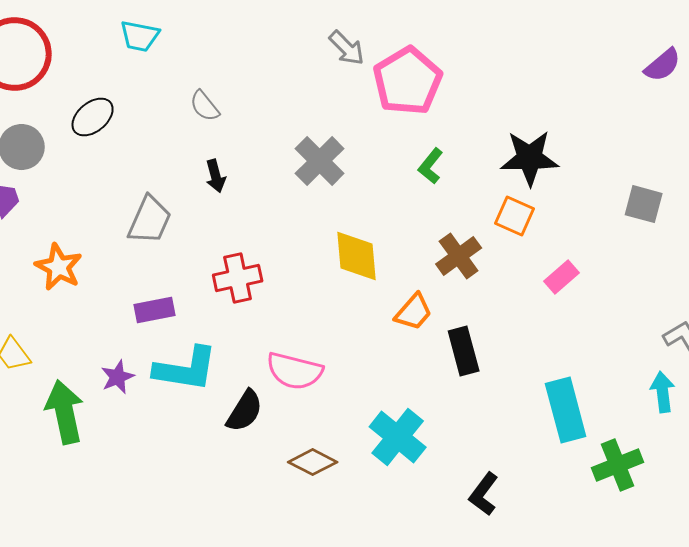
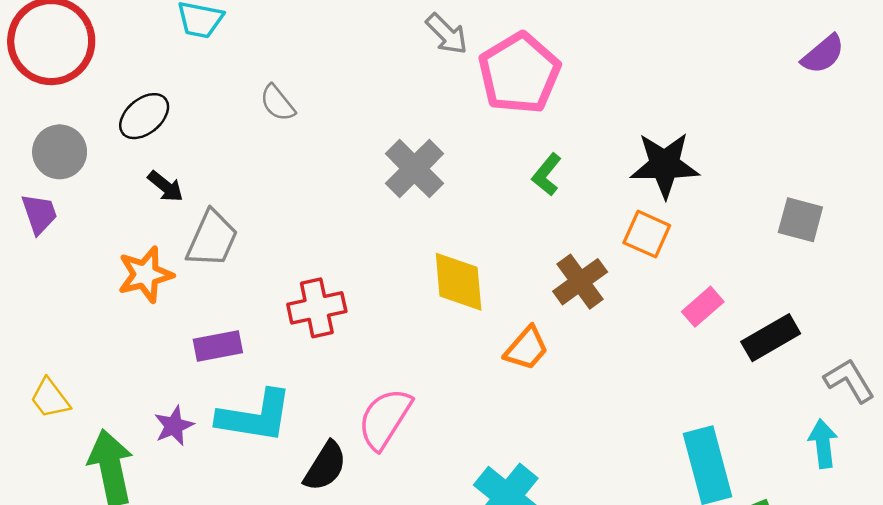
black arrow: (216, 176) -> (166, 186), moved, turned -36
orange star: (59, 267) -> (145, 275), moved, turned 30
black rectangle: (464, 351) -> (771, 338), moved, turned 75
pink semicircle: (295, 371) -> (385, 419), turned 108

